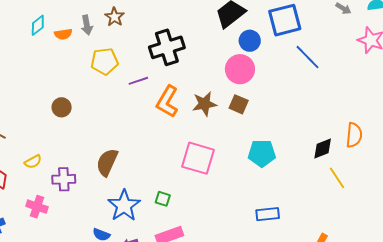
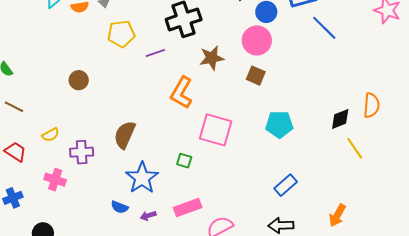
orange L-shape: (167, 102) -> (182, 93), moved
brown star: (205, 104) -> (212, 58), moved
green square: (163, 199) -> (184, 161), moved
blue rectangle: (268, 214) -> (286, 185), turned -35

